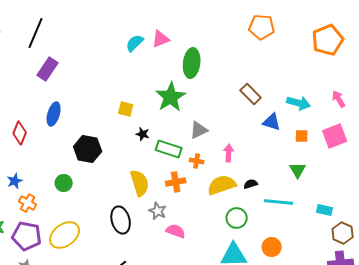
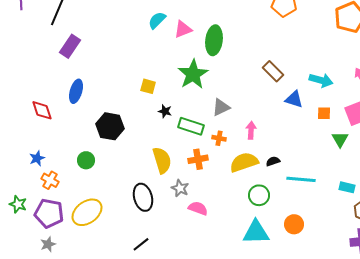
pink triangle: (161, 39) -> (183, 29), moved
red diamond: (20, 133) -> (42, 110), turned -40
green triangle: (298, 170) -> (340, 139), moved

